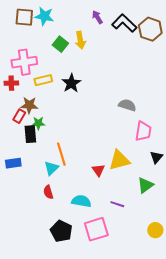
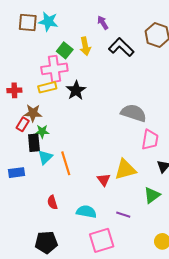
black L-shape: (124, 23) -> (121, 47), moved
pink cross: (24, 62) -> (54, 69), moved
gray semicircle: (127, 105) -> (134, 113), size x1.4
cyan triangle: (51, 168) -> (45, 157), moved
black pentagon: (61, 231) -> (46, 242), moved, turned -30

